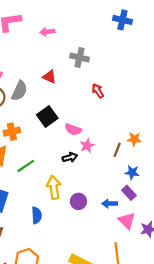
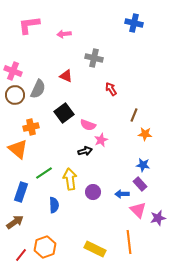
brown line: (117, 150) -> (134, 115), moved
green line: (26, 166) -> (44, 173), moved

